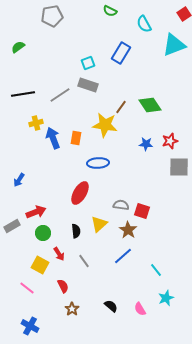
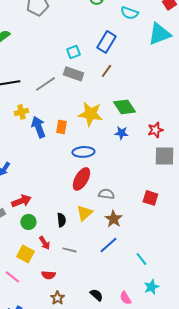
cyan semicircle: (144, 24) -> (129, 13), turned -42
green diamond: (150, 105) -> (124, 107), moved
brown line: (121, 107) -> (106, 71), moved
blue star: (146, 144) -> (121, 133), moved
red ellipse: (80, 193) -> (81, 179), moved
red square: (142, 211) -> (150, 198), moved
gray line: (84, 261) -> (69, 250), turned -40
red semicircle: (63, 286) -> (48, 275), turned 120

